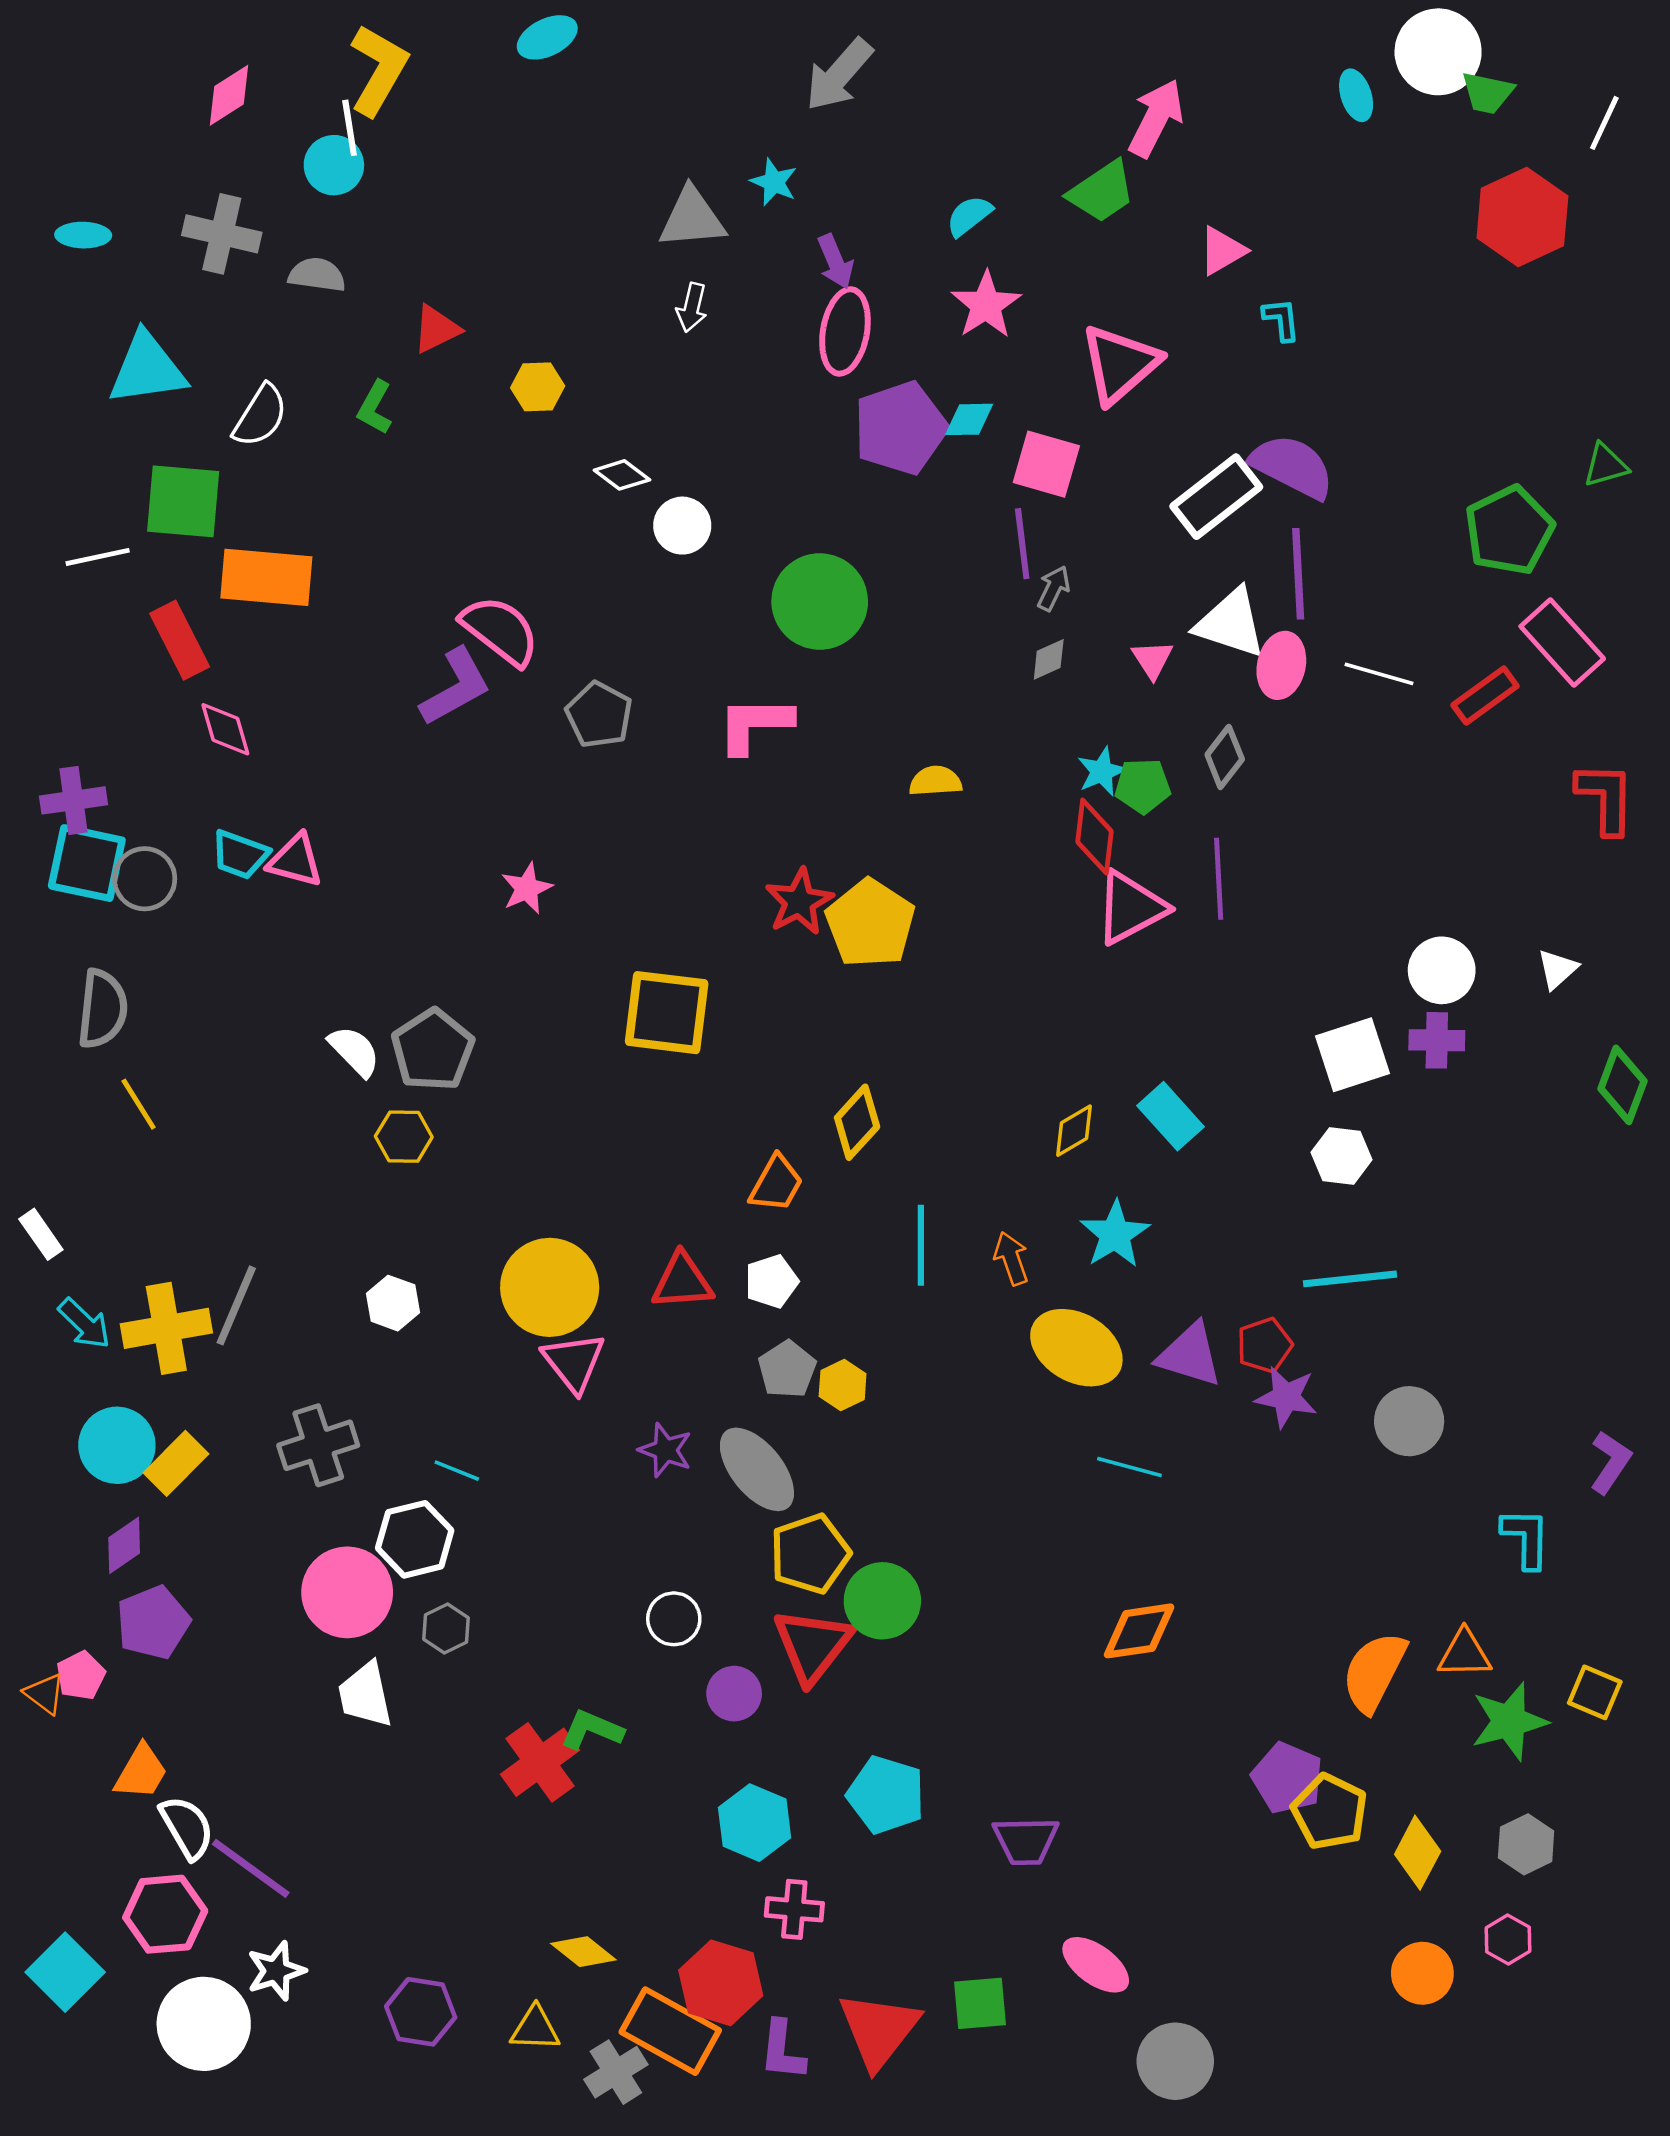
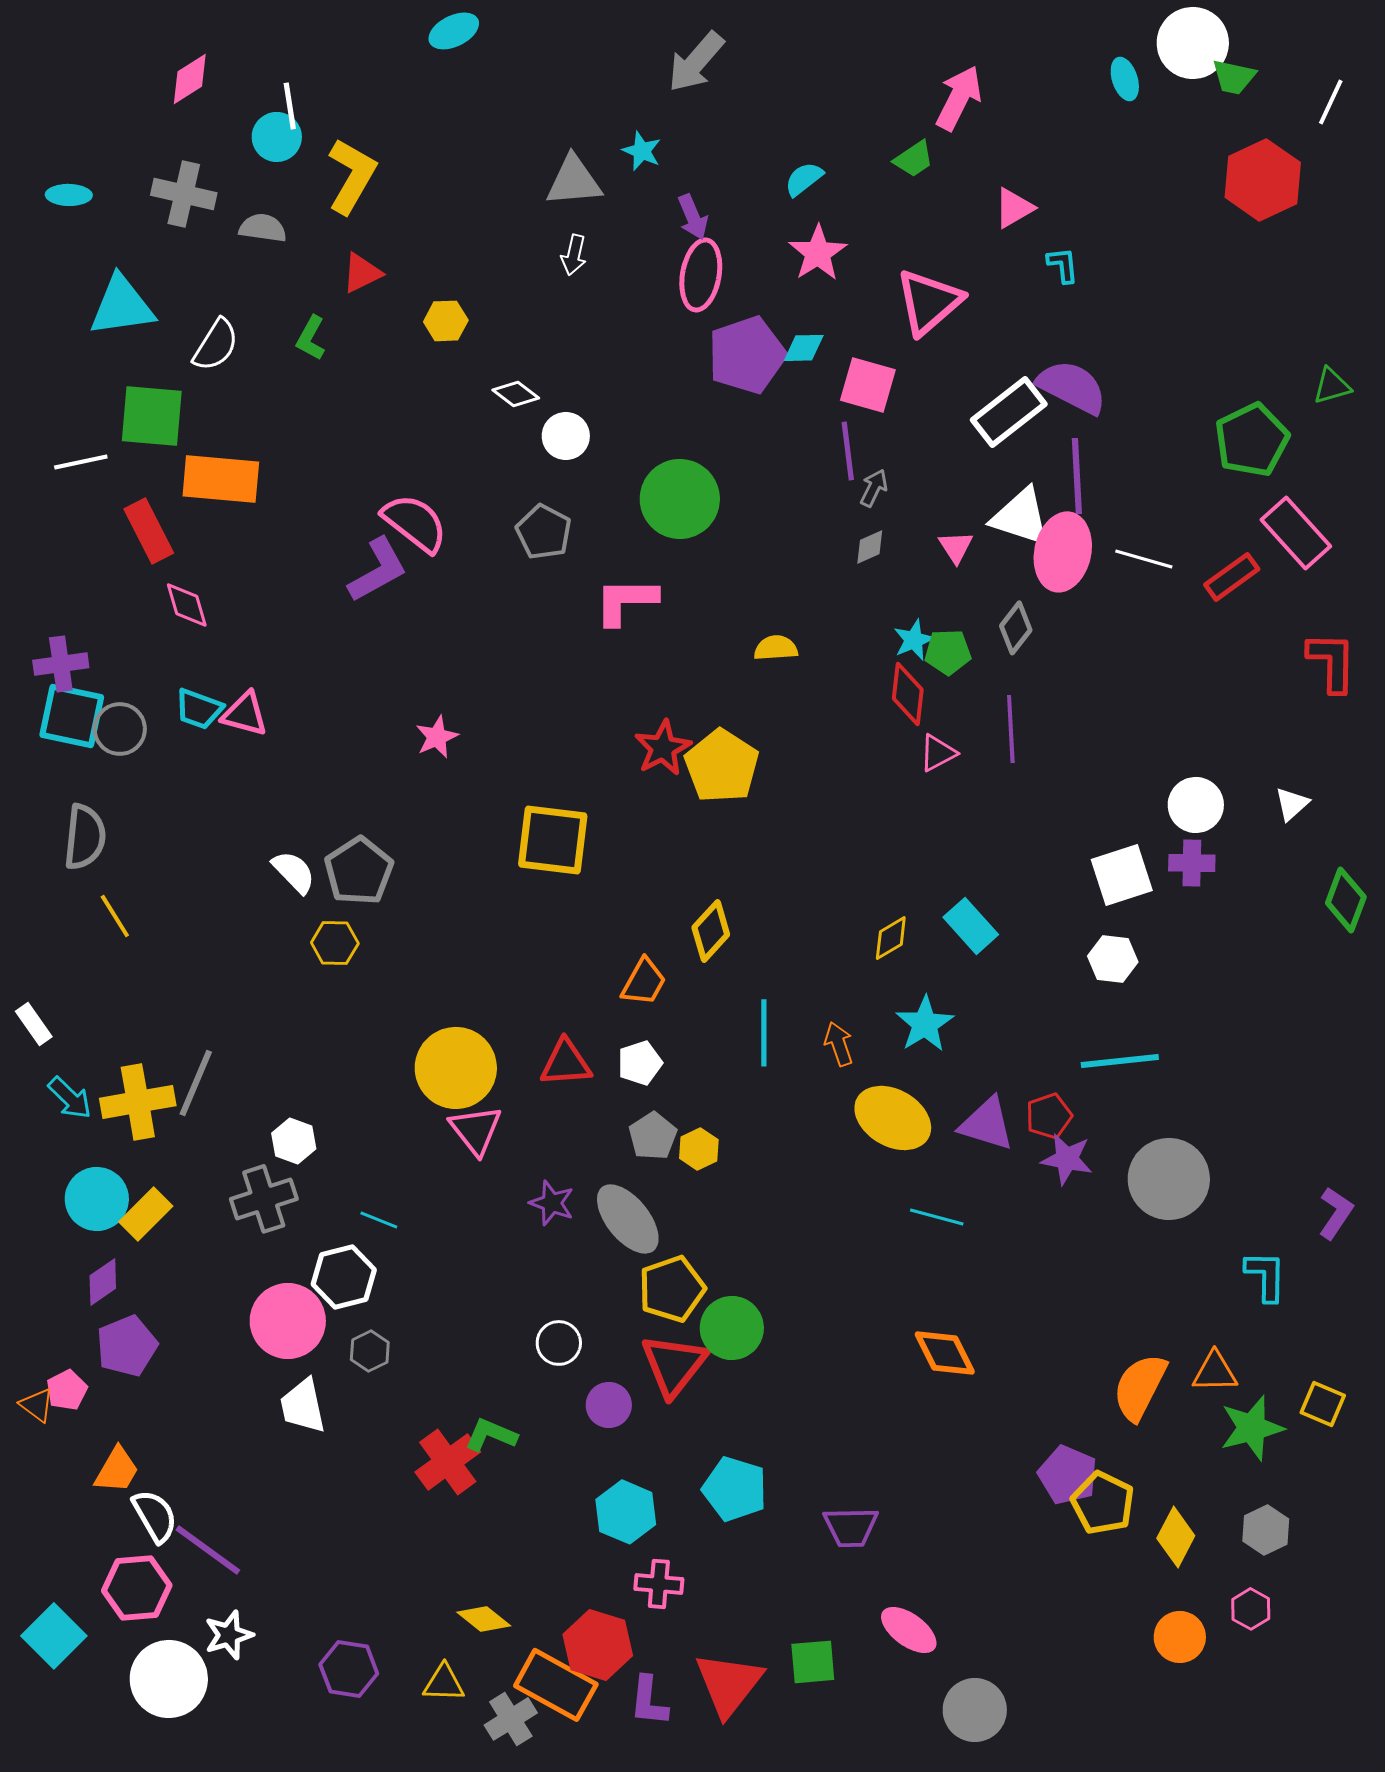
yellow L-shape: (378, 70) -> (352, 176), moved
green trapezoid: (1102, 192) -> (914, 159), size x0.7
pink ellipse: (1281, 665) -> (1063, 552), size x1.4
gray pentagon: (599, 715) -> (544, 532), moved
pink triangle: (1131, 908) -> (938, 753), size x0.6
white hexagon: (393, 1303) -> (294, 1141), moved
gray circle: (1409, 1421) -> (1169, 1179), size x1.4
orange diamond: (1139, 1631) -> (945, 1353), turned 72

